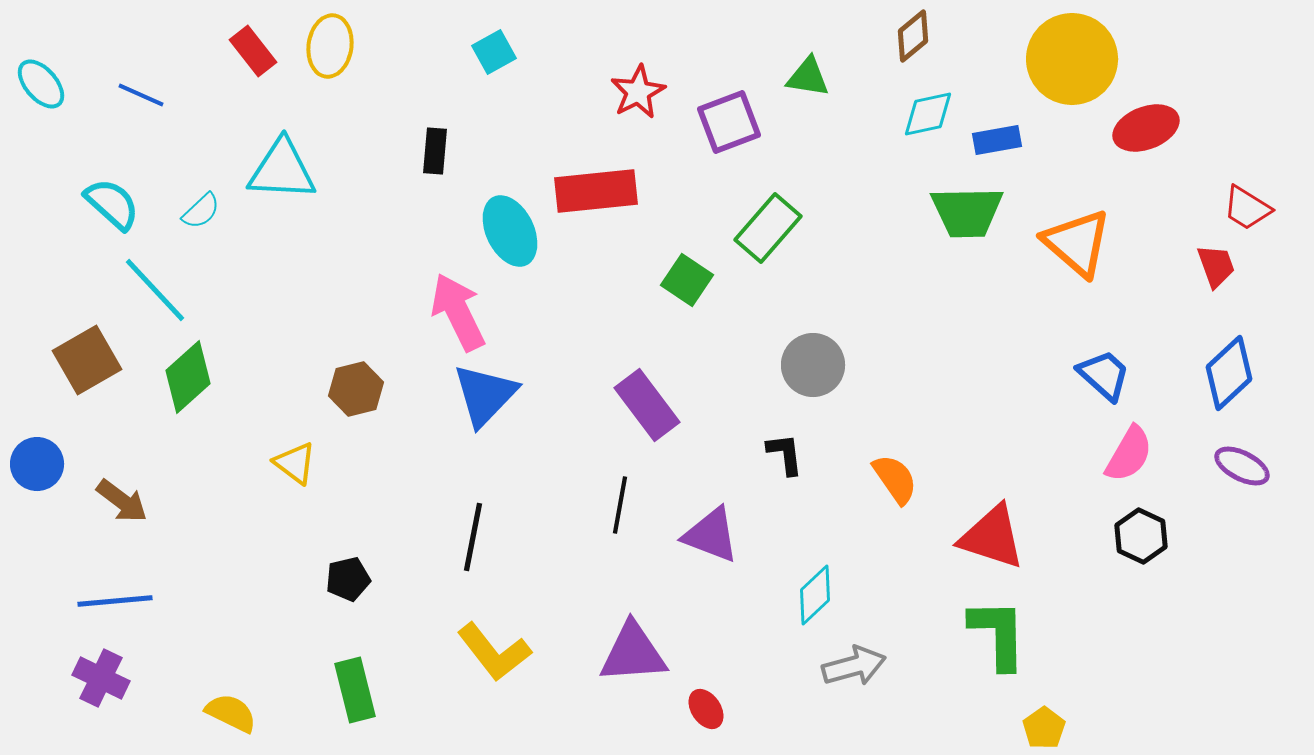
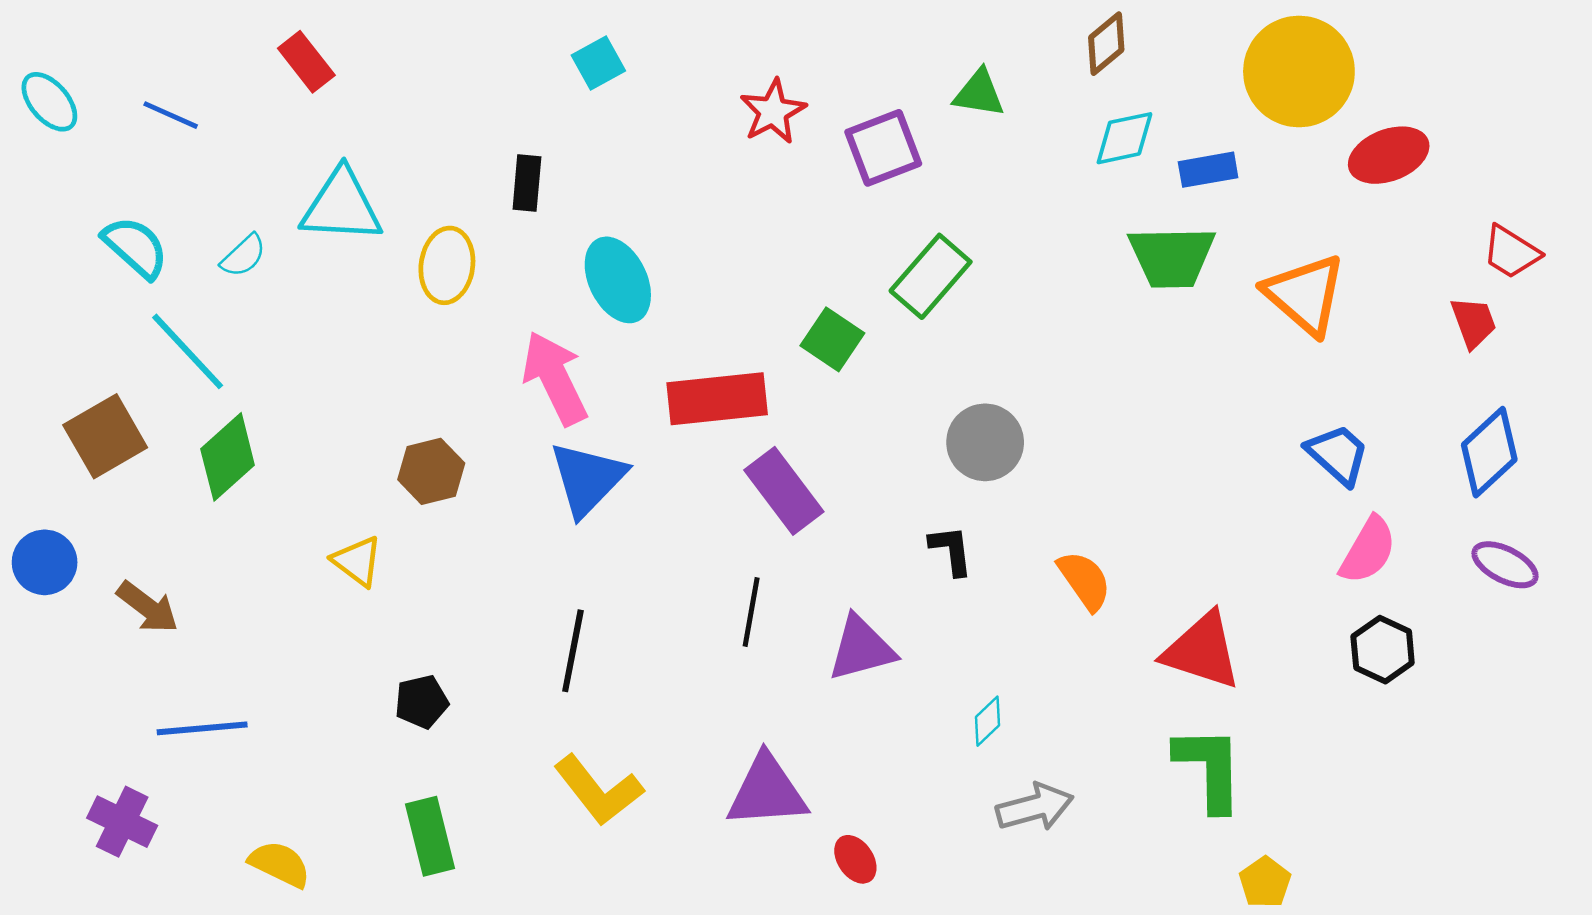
yellow ellipse: (330, 46) -> (447, 265), moved
red rectangle: (596, 191) -> (717, 399), moved
purple triangle: (711, 535) -> (861, 648), turned -36
cyan diamond: (815, 595) -> (987, 721), size x0.7
blue line: (115, 601) -> (202, 728), moved

